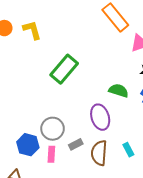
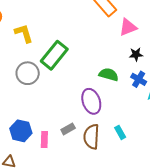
yellow L-shape: (32, 30) -> (24, 33), moved
gray circle: (53, 129) -> (28, 73), moved

